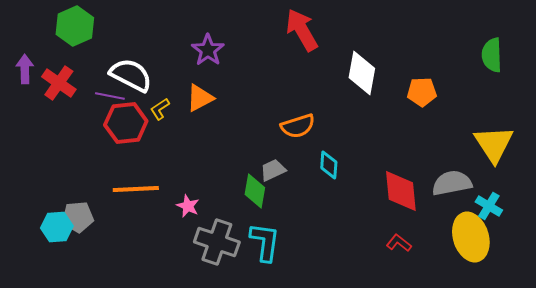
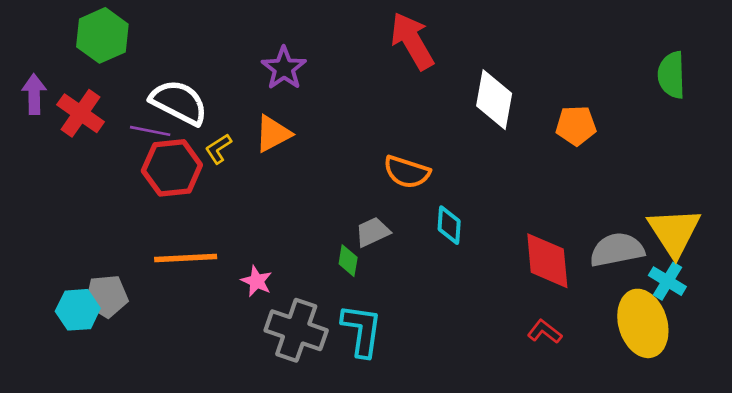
orange semicircle: (298, 126) -> (407, 172), turned 36
yellow triangle: (494, 144) -> (674, 232), moved
green diamond: (255, 191) -> (348, 261), size x0.7

